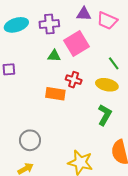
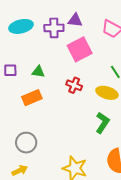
purple triangle: (84, 14) -> (75, 20), moved
green triangle: (54, 56) -> (38, 72), moved
orange rectangle: (55, 94) -> (32, 98), moved, turned -36

